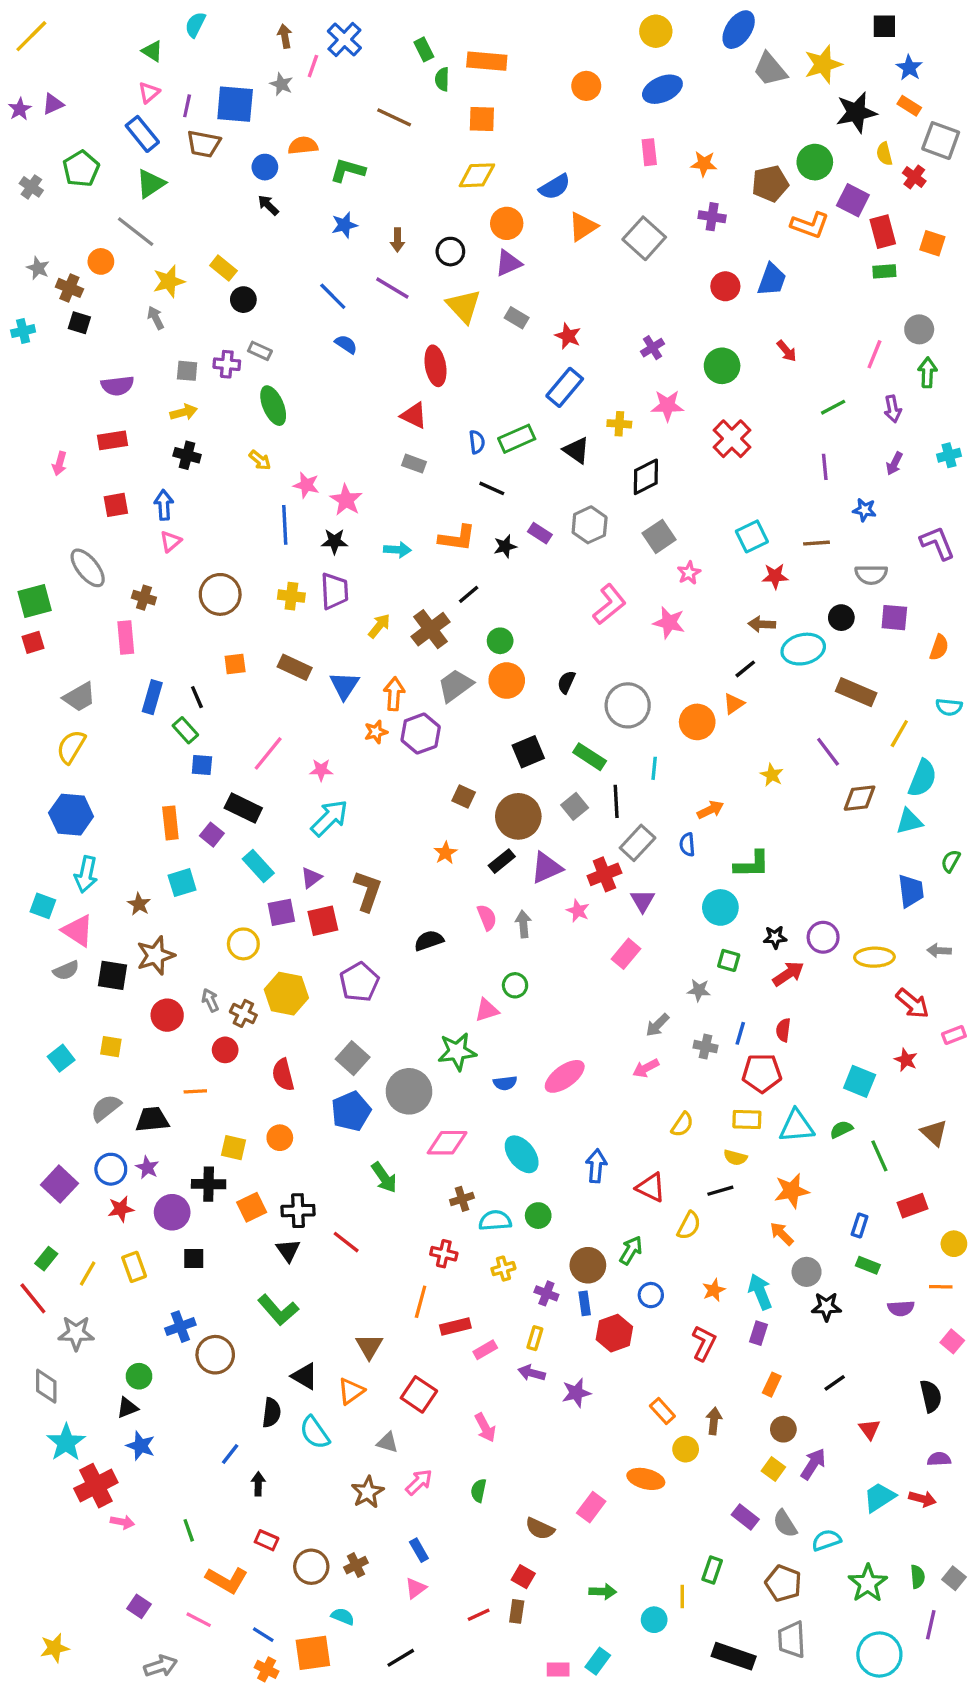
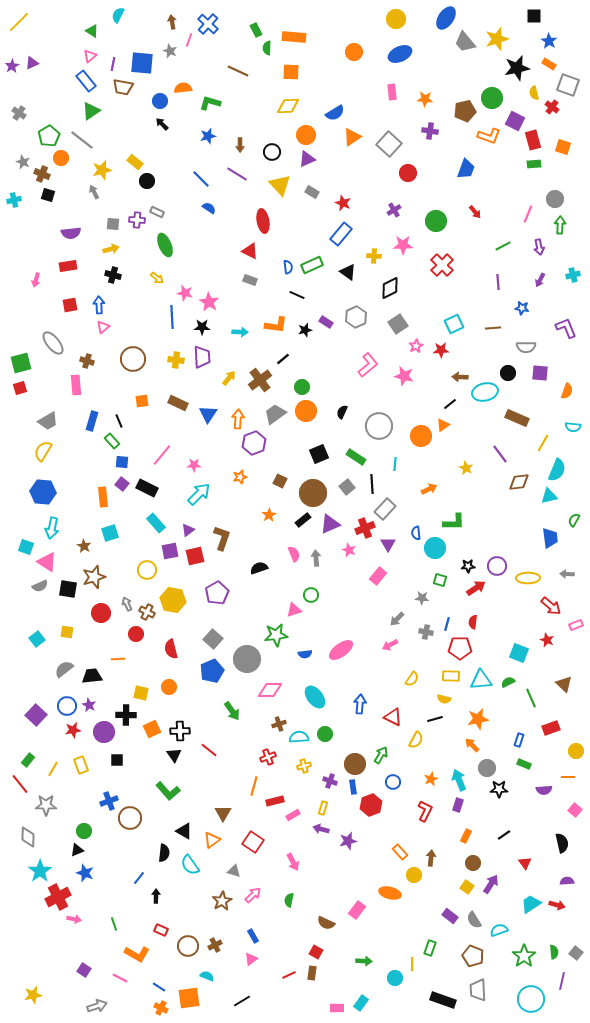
green pentagon: (81, 169) -> (49, 136), moved
red circle: (725, 286) -> (408, 173), moved
red star: (775, 576) -> (441, 350), moved
orange star: (376, 732) -> (240, 477), moved
purple square: (212, 835) -> (122, 484), moved
blue semicircle: (687, 845) -> (416, 533), moved
red cross: (444, 1254) -> (268, 757), turned -35

